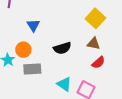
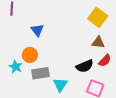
black semicircle: (62, 48) -> (85, 66), moved
cyan triangle: (64, 84) -> (60, 85), moved, turned 35

